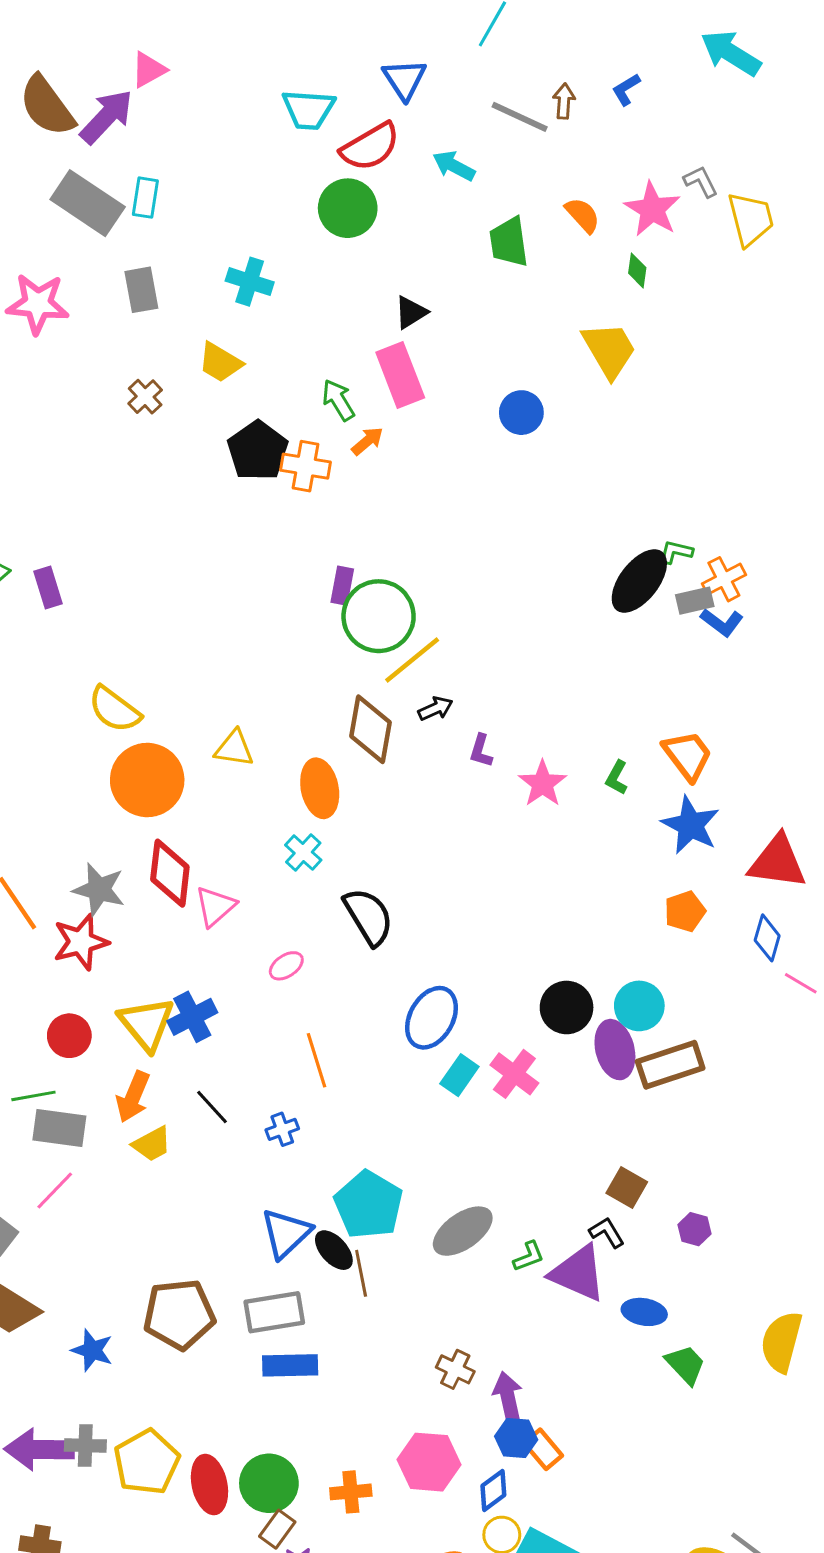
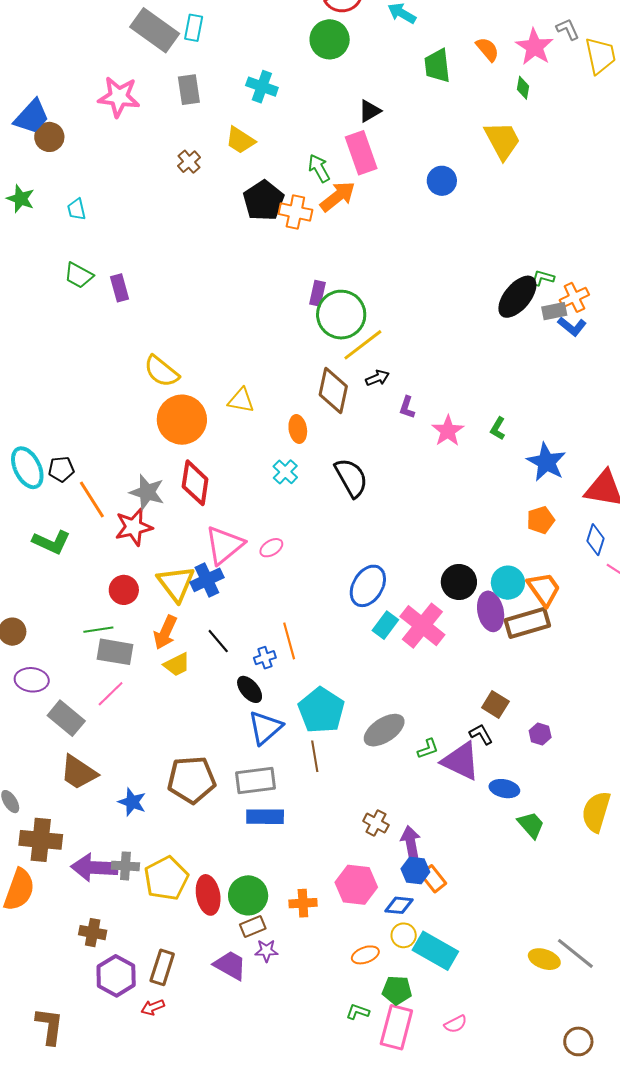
orange arrow: (367, 441) -> (338, 196), size x1.6
orange trapezoid: (688, 755) -> (544, 589), moved
orange ellipse: (320, 788) -> (298, 429), size x0.7
pink triangle: (215, 906) -> (224, 545), moved, size x1.4
black semicircle: (368, 917) -> (351, 478), moved
orange line: (316, 1060) -> (289, 641), moved
pink cross: (514, 1074) -> (422, 626), size x1.4
black ellipse: (334, 1250) -> (250, 689), moved
blue diamond: (493, 1490) -> (399, 905), turned 40
brown rectangle: (277, 1529) -> (253, 927), turned 30

